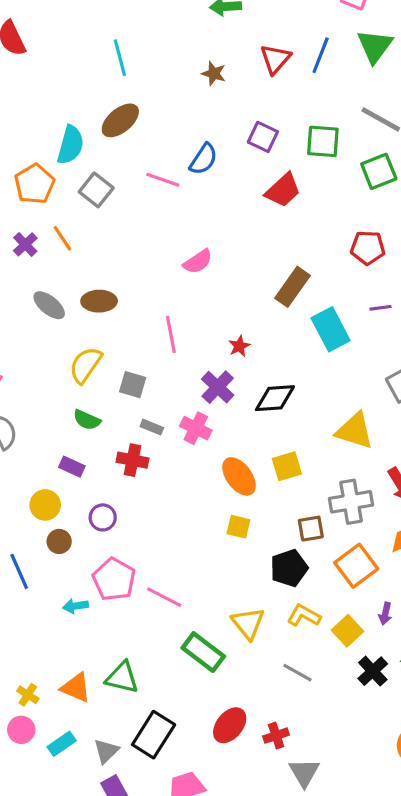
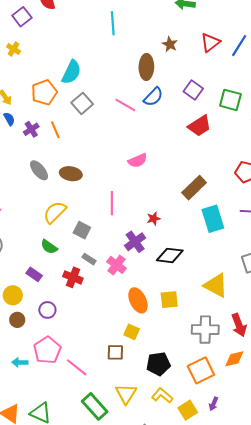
brown ellipse: (120, 120) -> (146, 67), moved, turned -60
brown square: (311, 529) -> (115, 352), moved

